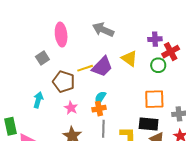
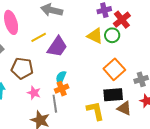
yellow triangle: (129, 58) -> (95, 36), moved
yellow line: (85, 68) -> (39, 37), moved
orange square: (154, 99) -> (114, 69), turned -30
gray line: (103, 129) -> (55, 104), moved

